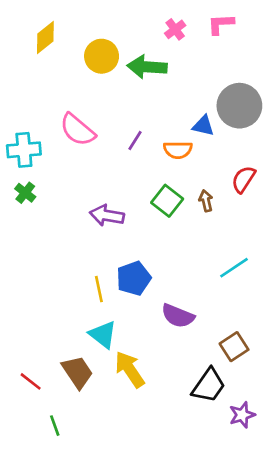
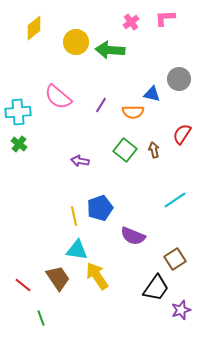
gray circle: (239, 106) -> (179, 79), size x0.7
purple arrow: (107, 215) -> (80, 161), size x0.7
cyan triangle: (103, 335) -> (77, 250), turned -30

